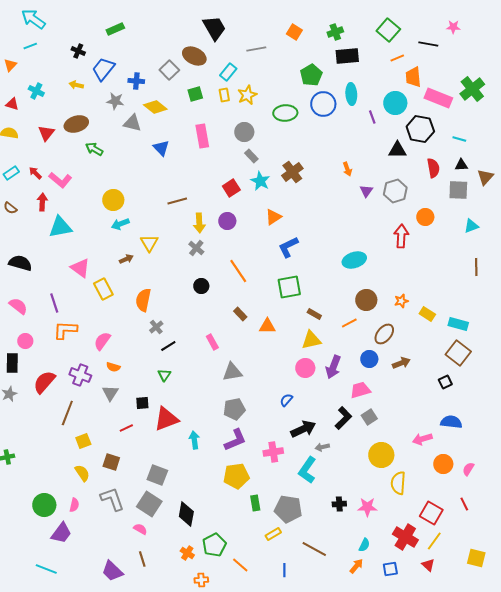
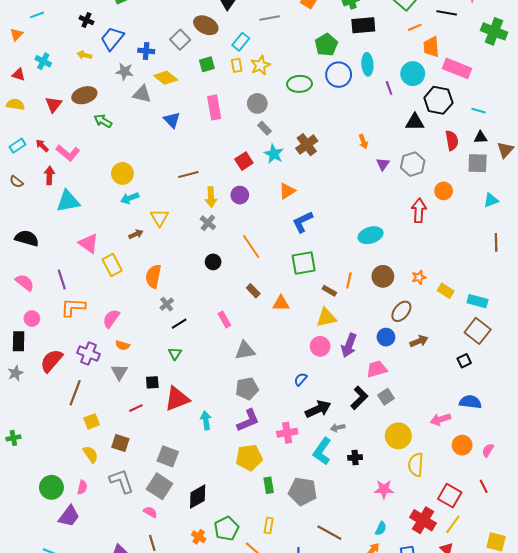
green cross: (472, 89) -> (494, 31), moved, turned -30
orange line: (349, 323) -> (349, 280), moved, turned -49
black cross: (339, 504) -> (355, 457), moved
black diamond: (186, 514) -> (198, 497), turned 50
yellow rectangle: (273, 534) -> (269, 525), moved, turned -49

